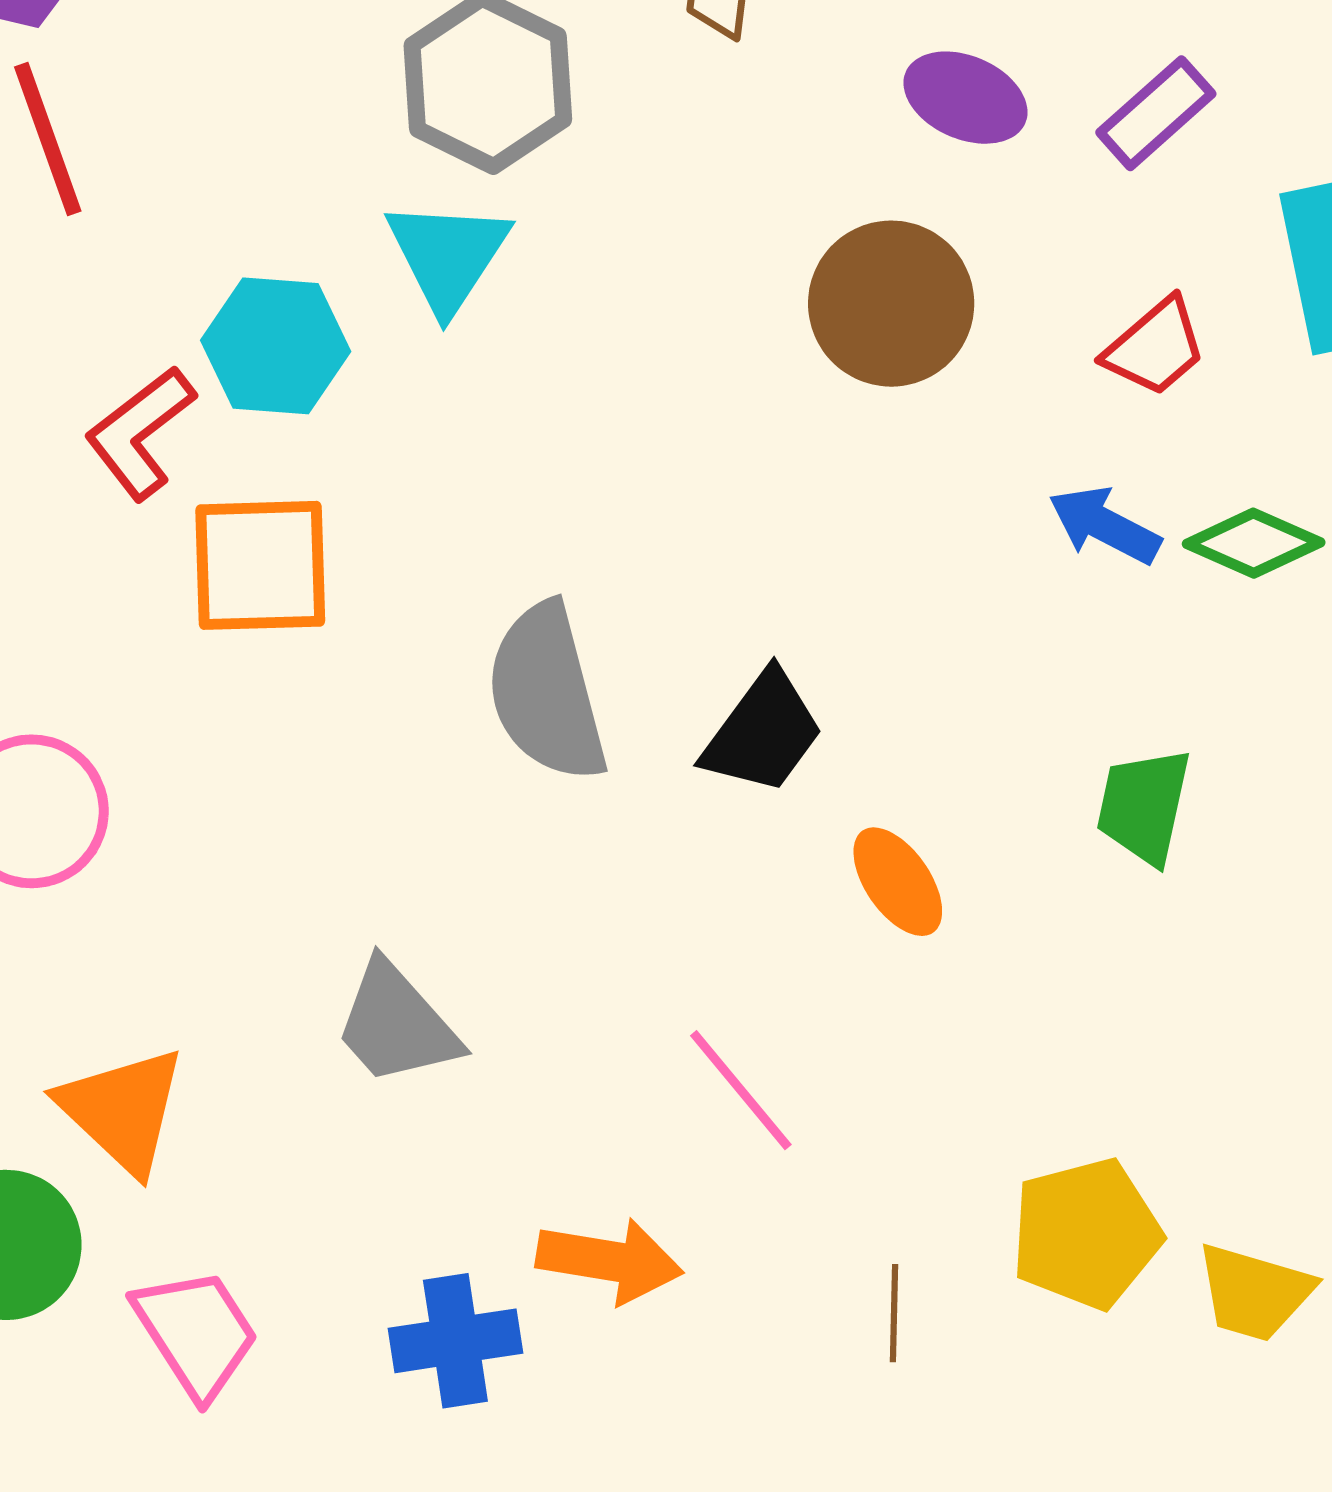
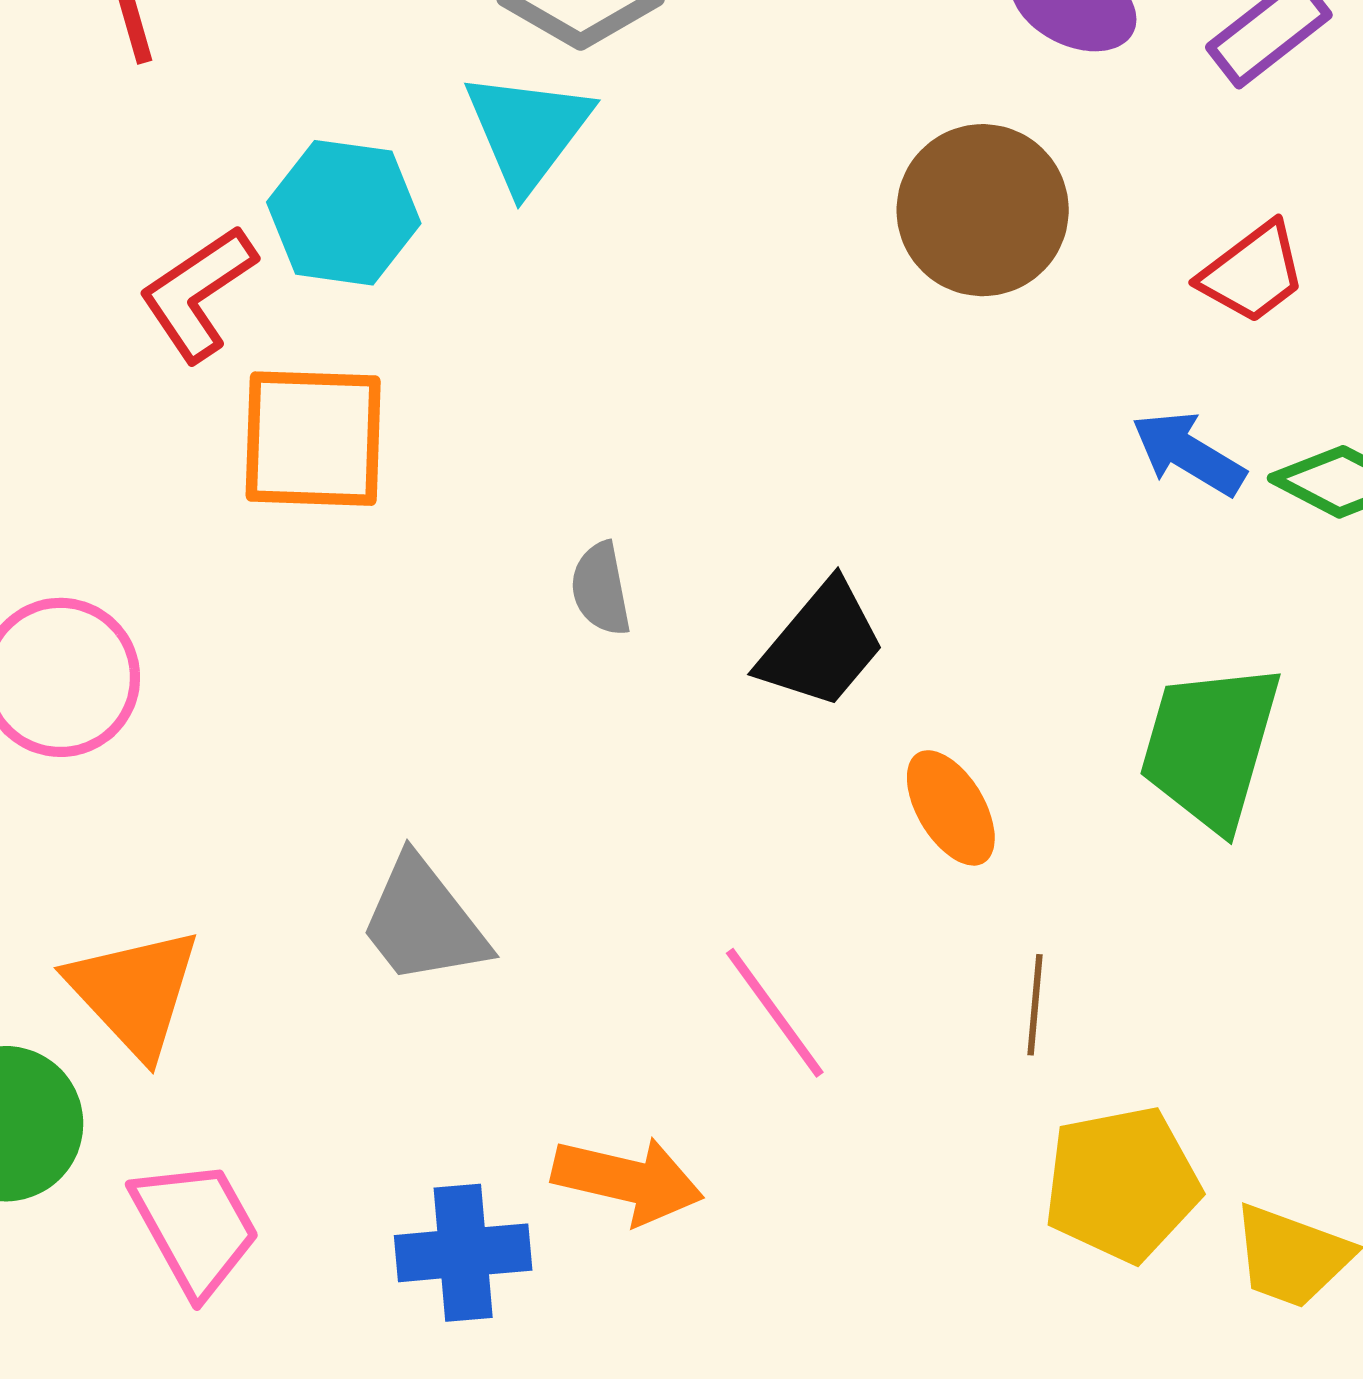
gray semicircle: (547, 692) -> (601, 589), size x0.5
green trapezoid: (1144, 806) -> (1210, 746), size x1.4
brown line: (894, 1313) -> (1035, 1005), moved

